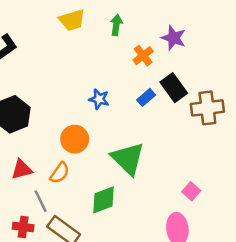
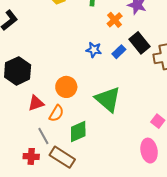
blue star: (99, 99) -> (94, 50), moved
red triangle: (22, 169) -> (36, 103), moved
green diamond: (103, 200) -> (78, 131), moved

